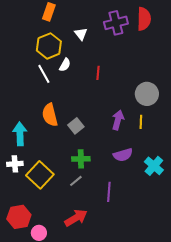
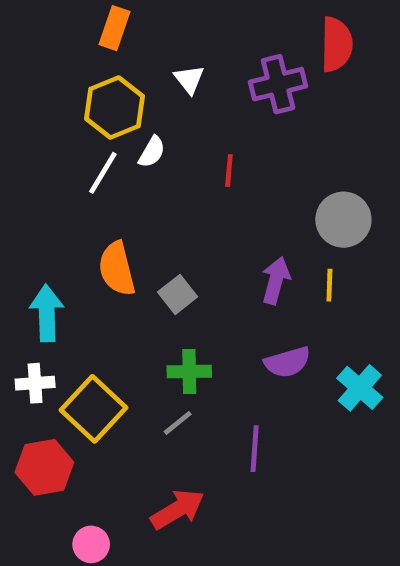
purple cross: (116, 23) -> (278, 84), moved
white line: (44, 74) -> (103, 173), turned 60
red hexagon: (19, 217) -> (44, 467), moved

